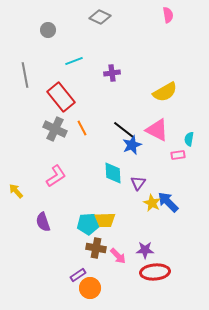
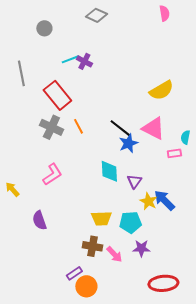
purple cross: (112, 73) -> (84, 61), moved, turned 35
cyan pentagon: (88, 224) -> (130, 222), moved
red ellipse: (155, 272) -> (163, 283), moved

